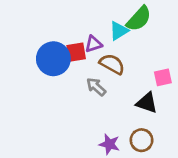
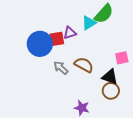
brown semicircle: (112, 64) -> (84, 65), moved
gray arrow: (96, 87) -> (61, 68), moved
brown circle: (142, 140) -> (111, 91), moved

